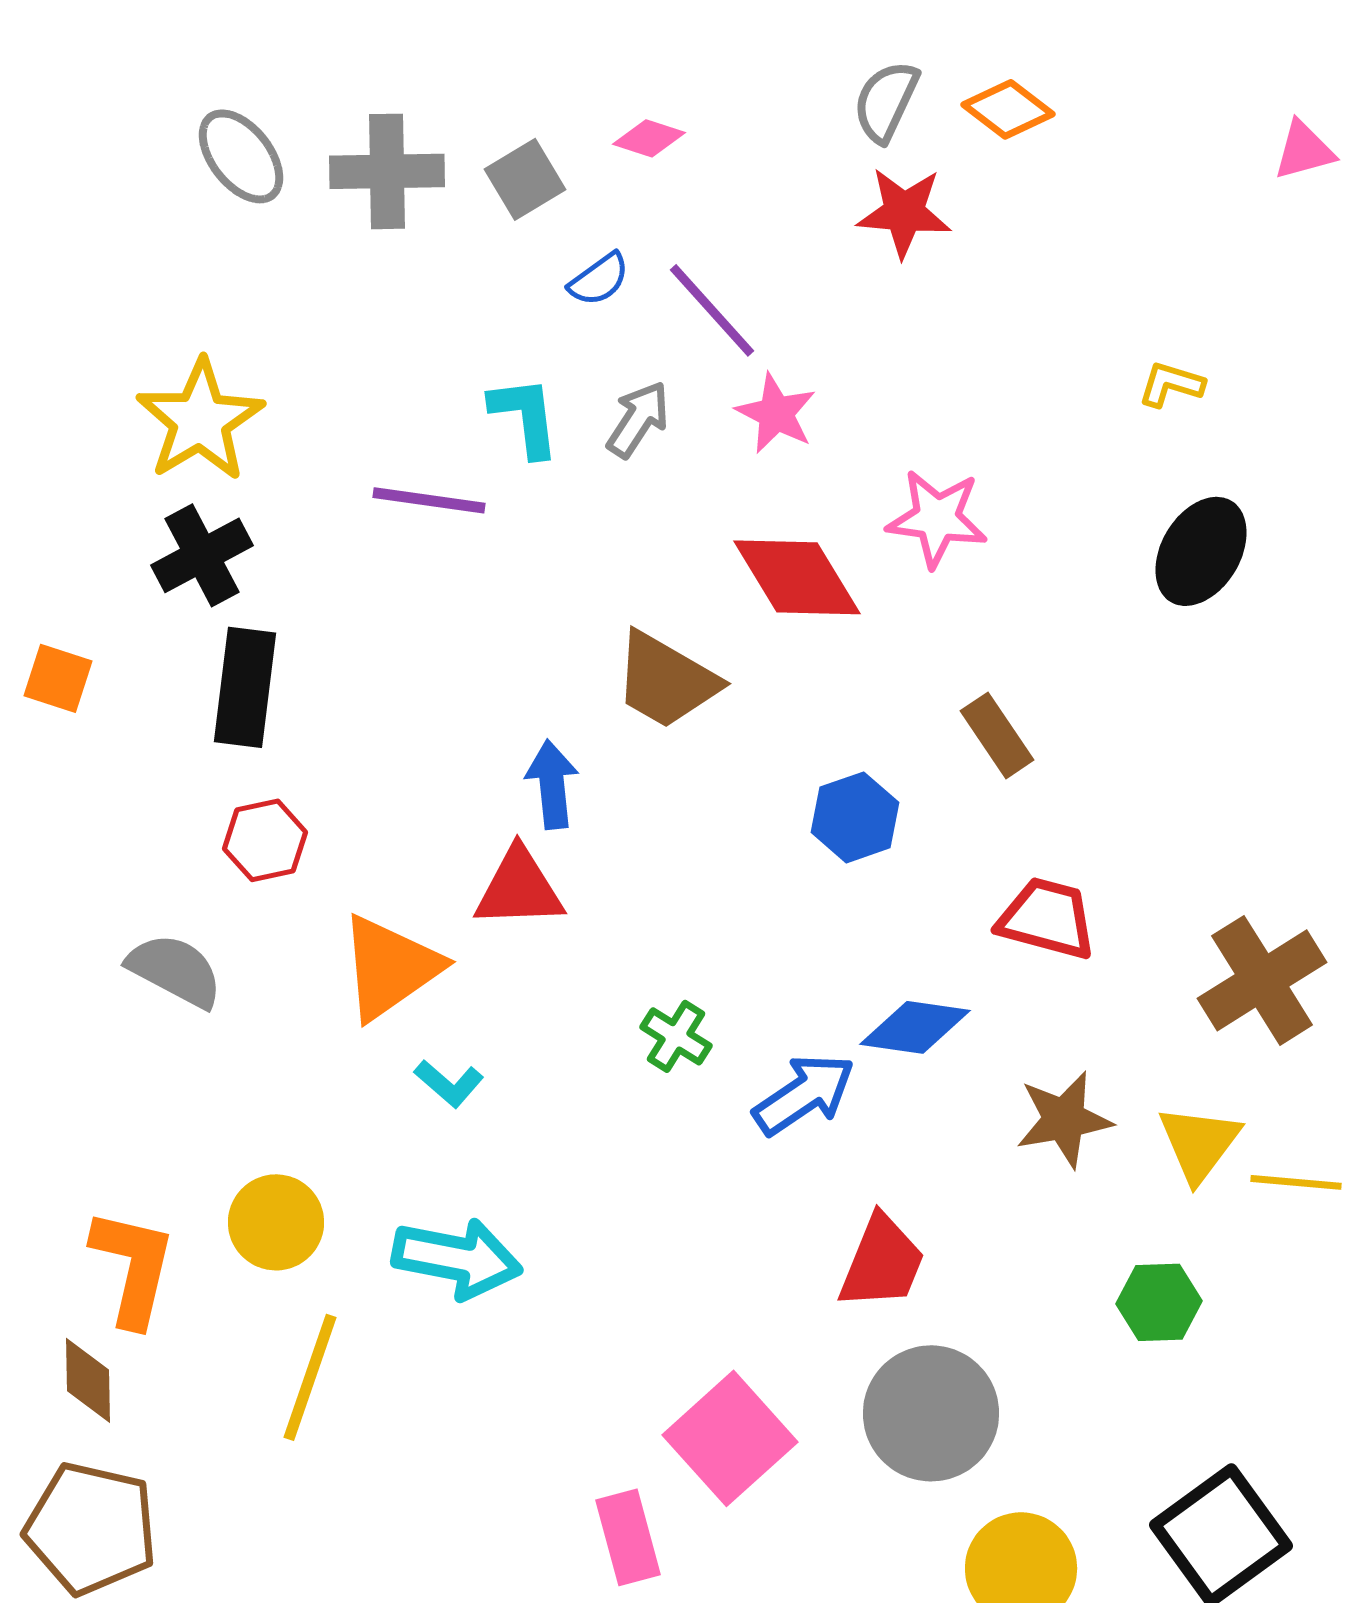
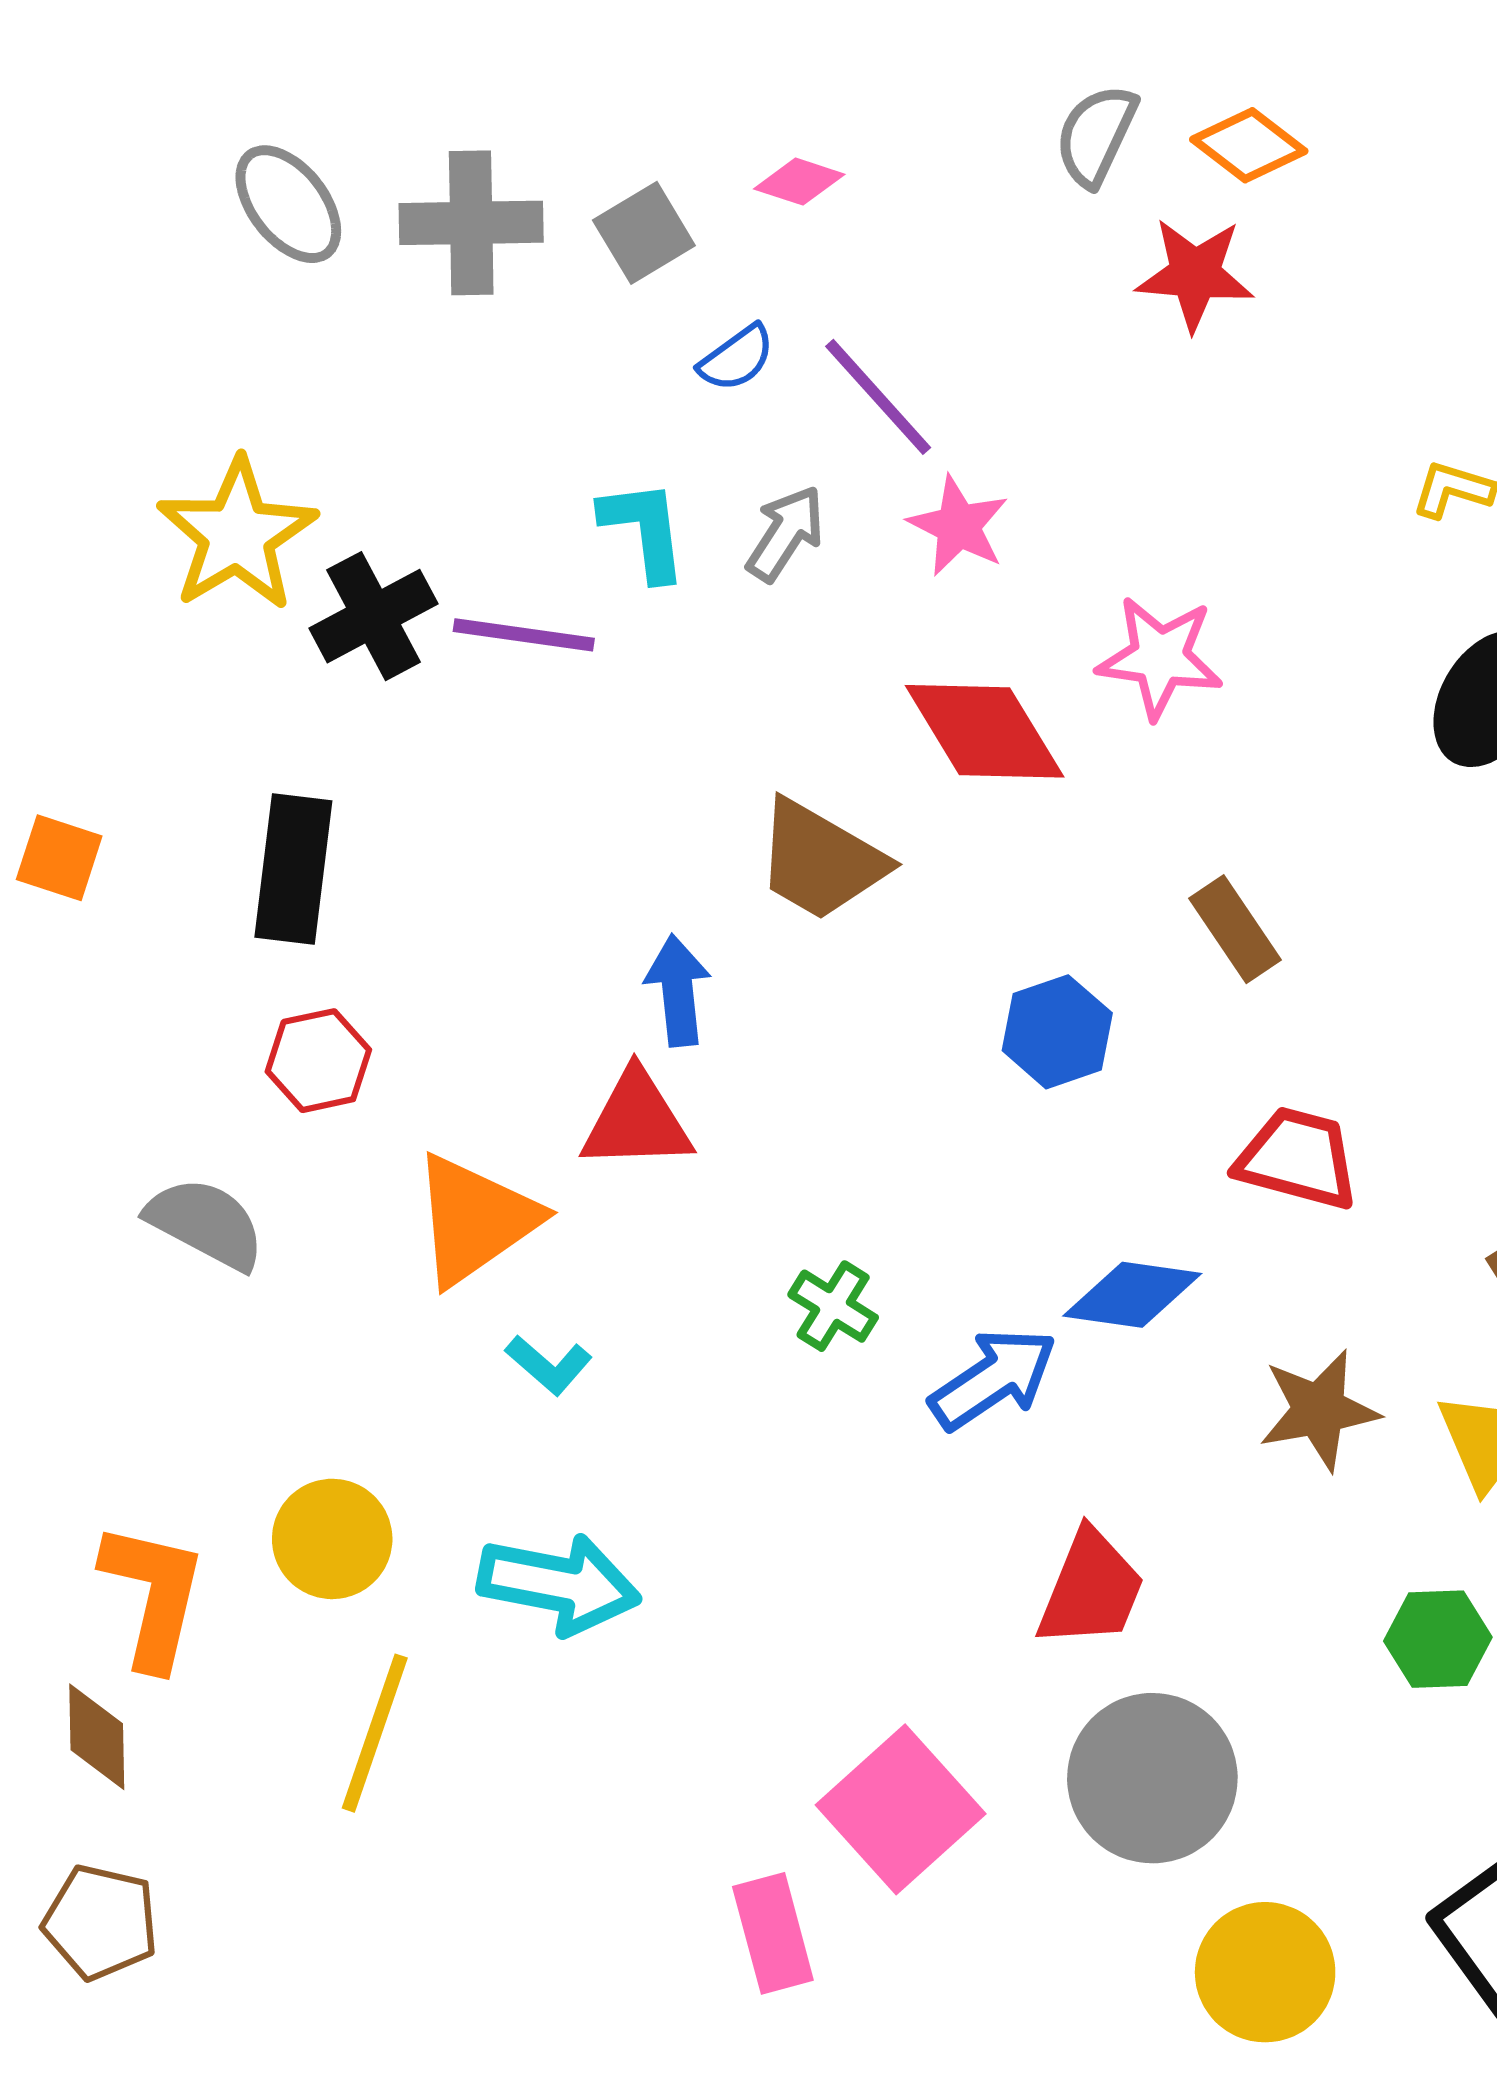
red star: (904, 212) -> (1195, 274), moved
black cross: (202, 555) -> (374, 616), moved
brown pentagon: (91, 1528) -> (101, 1922), size x0.7

